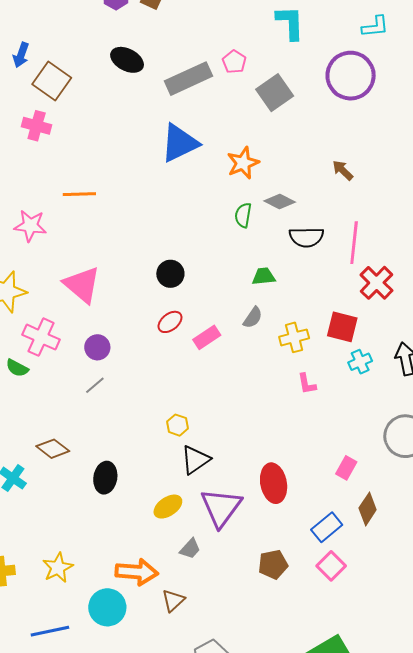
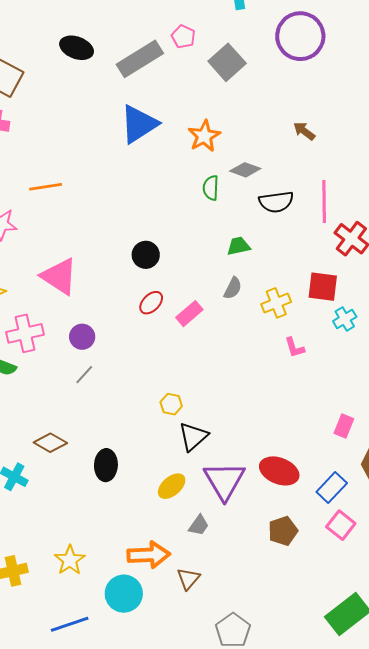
pink cross: (41, 337) -> (25, 333), turned -30
red ellipse: (274, 483) -> (279, 471), moved, turned -51

